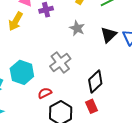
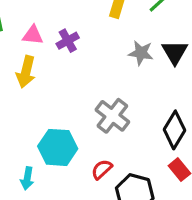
gray star: (77, 28) -> (141, 53), moved

